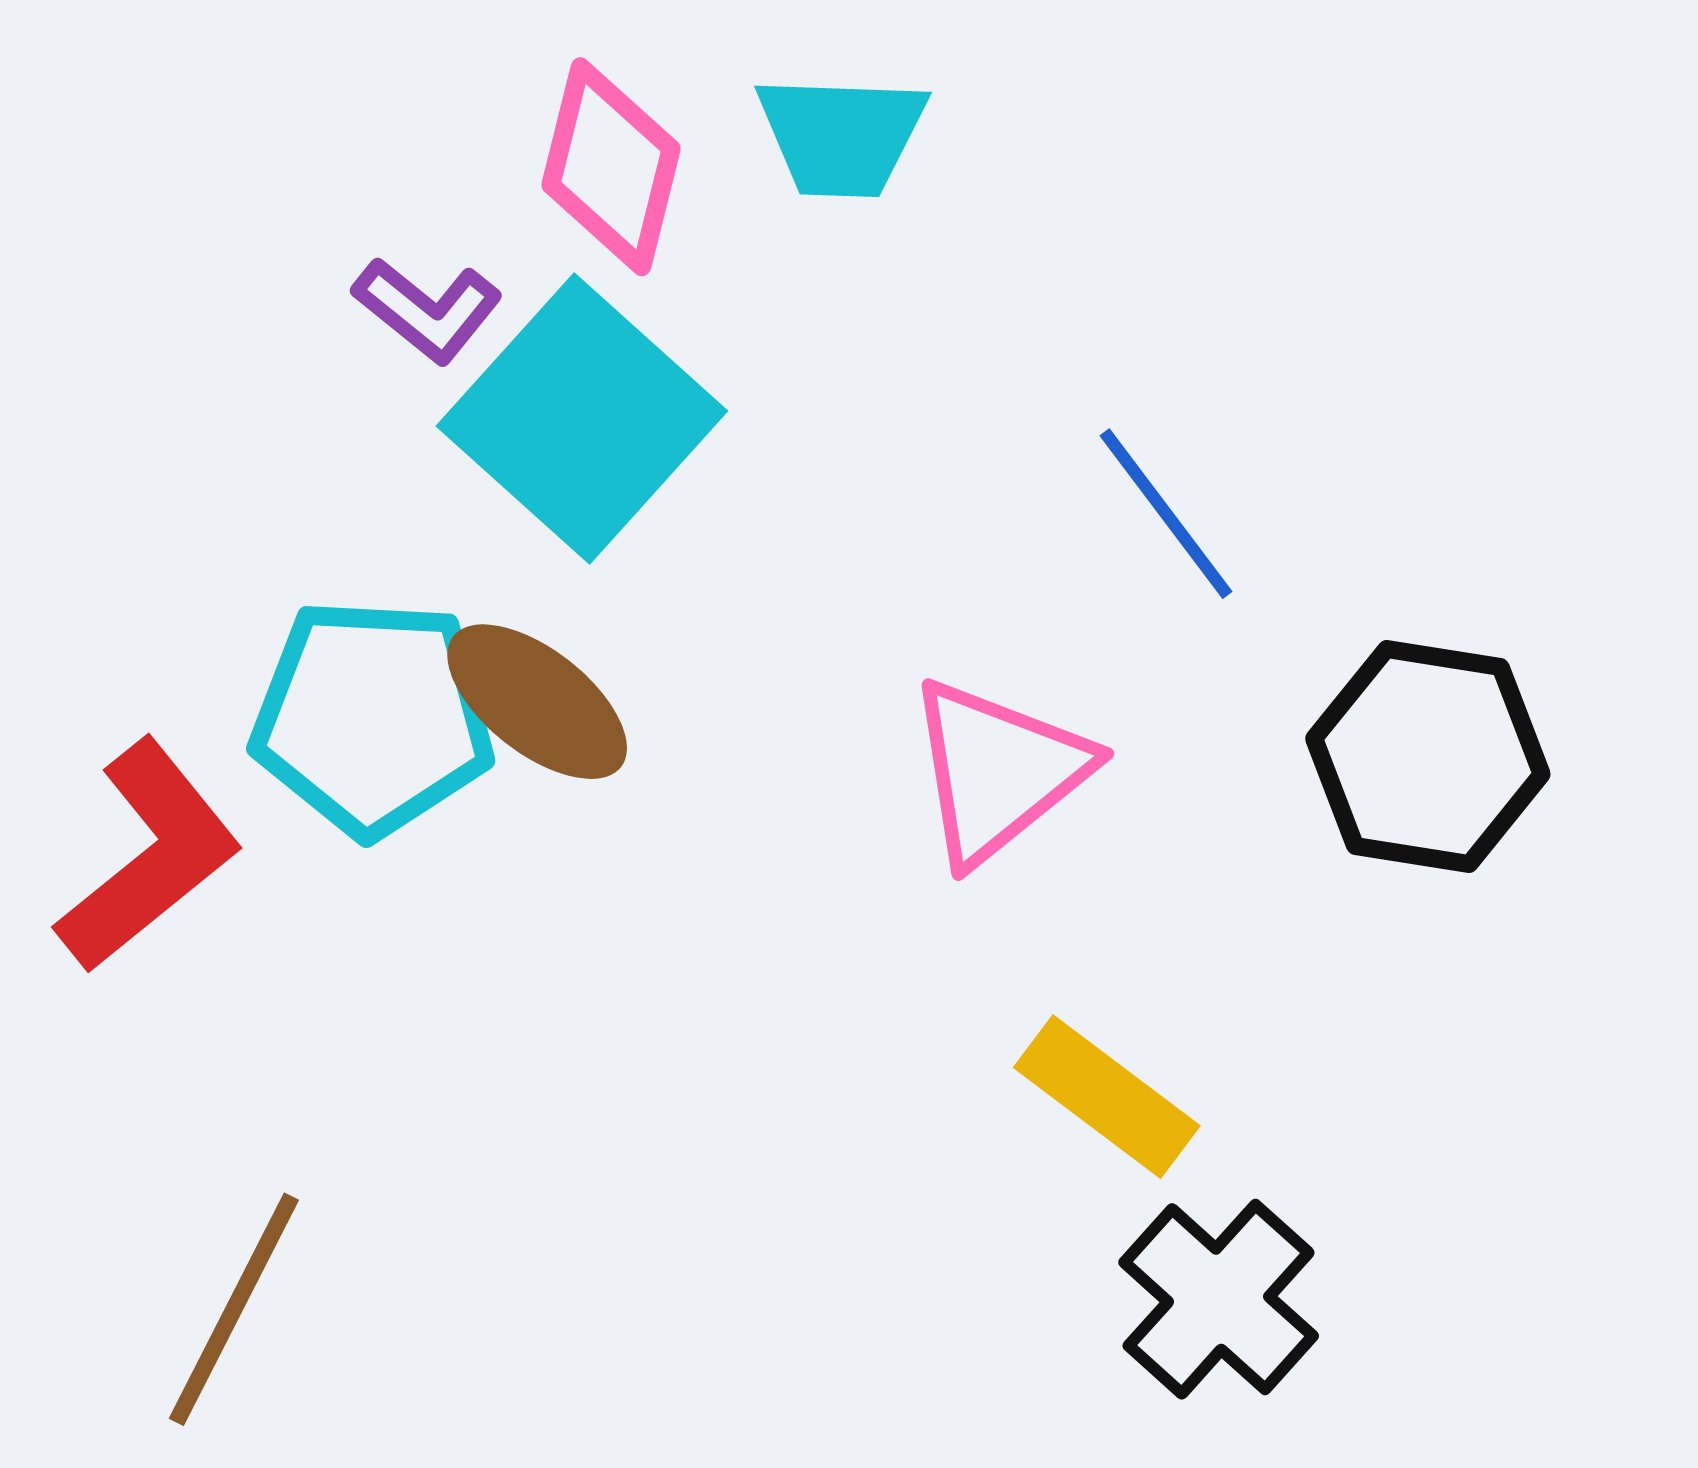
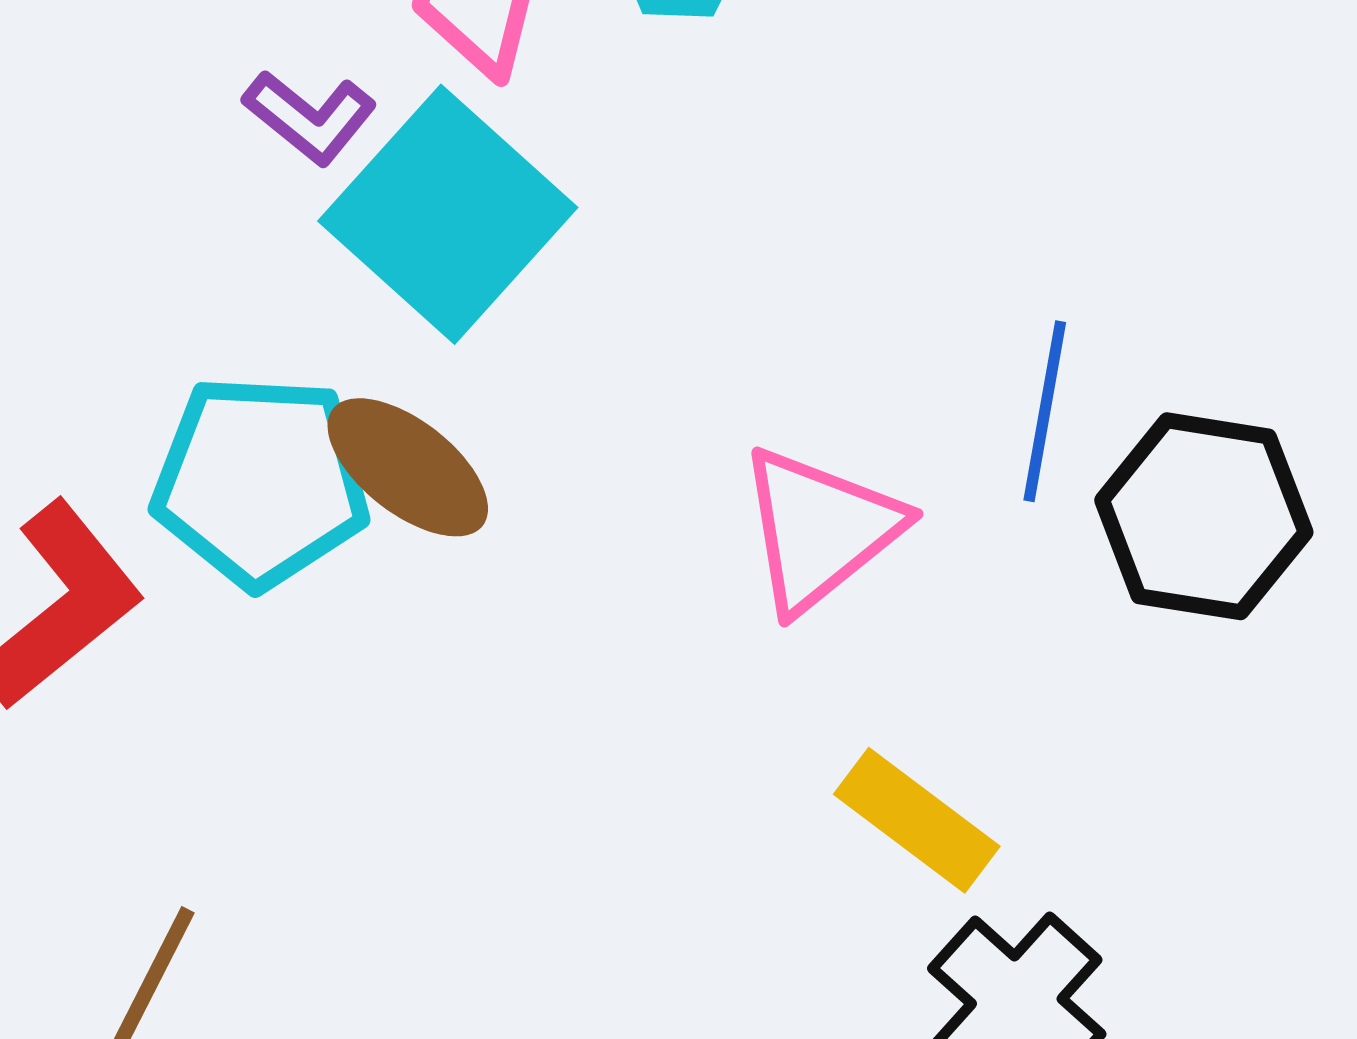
blue line: (1166, 514) -> (1045, 411), moved, turned 47

